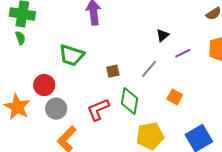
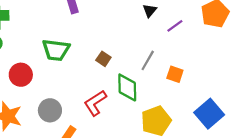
gray line: (149, 69) -> (148, 60), moved
brown square: (113, 71) -> (103, 59), turned -32
red circle: (44, 85) -> (21, 75), moved

